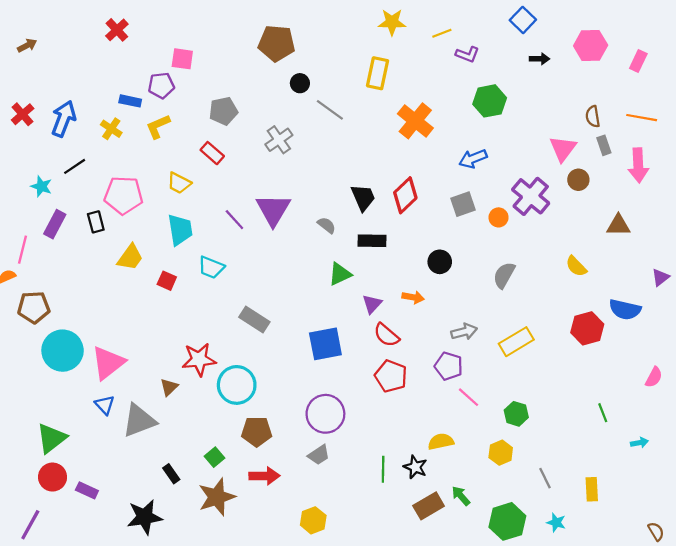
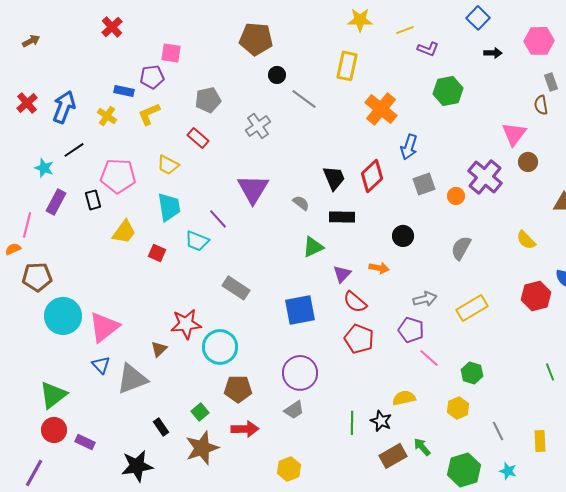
gray rectangle: (604, 145) -> (551, 82), moved
blue arrow: (473, 159) -> (409, 147), moved, turned -50
purple line: (234, 220) -> (218, 219), moved

